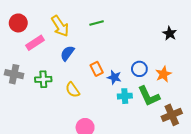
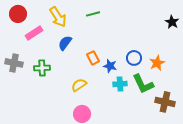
black star: (170, 33) -> (172, 22), moved
yellow semicircle: (73, 90) -> (79, 85), moved, turned 91
brown cross: (172, 115) -> (165, 102), turned 36

